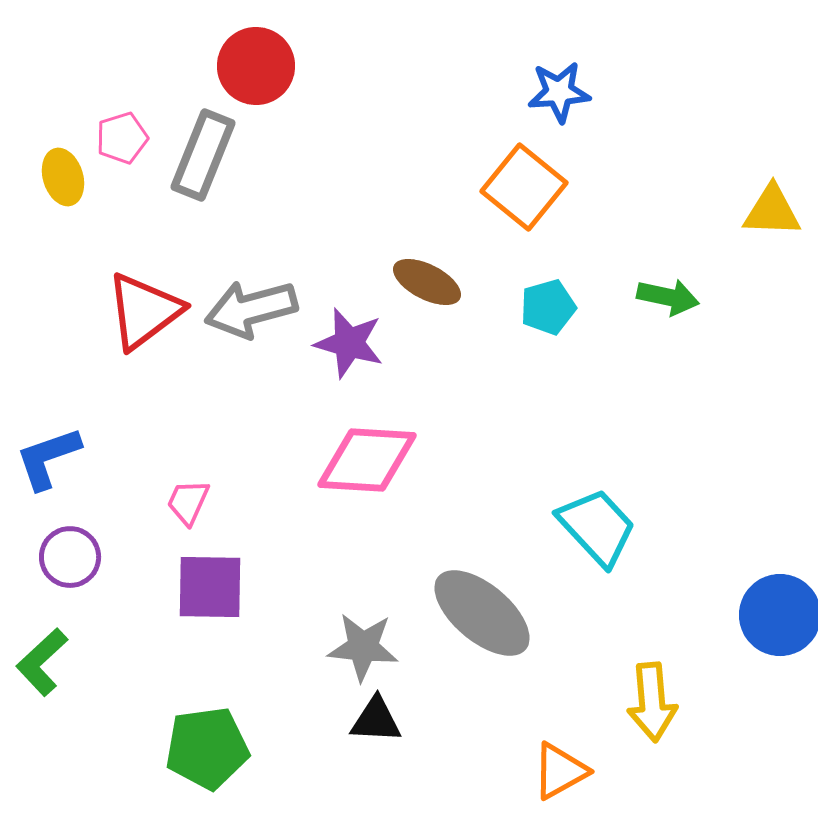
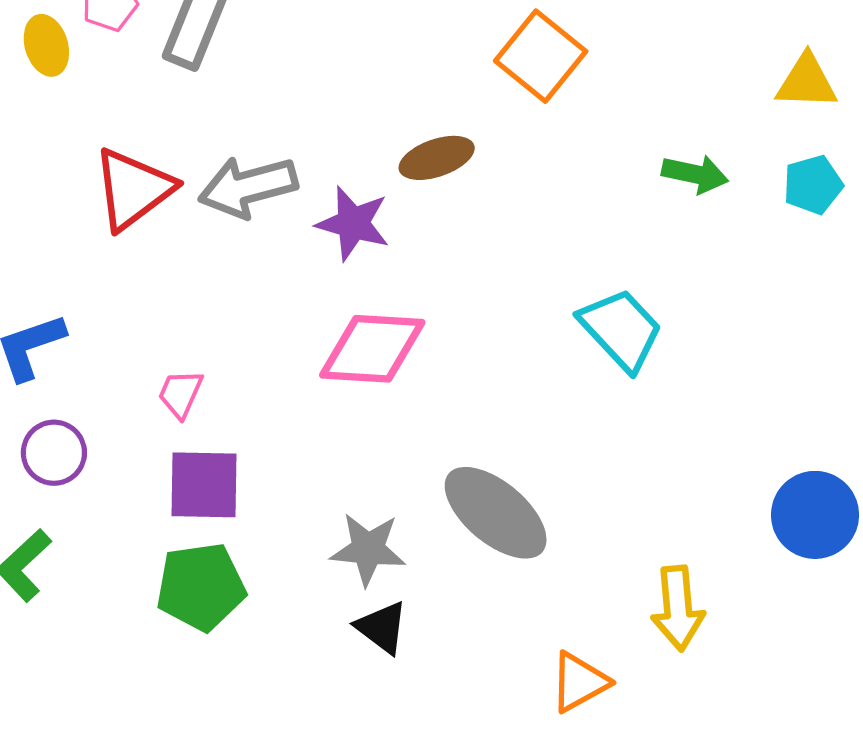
brown ellipse: (427, 282) -> (437, 158), turned -46
cyan pentagon: (548, 307) -> (813, 185), moved
cyan trapezoid: (597, 527) -> (621, 329), moved
black triangle: (376, 720) -> (382, 627), turned 34
green pentagon: (207, 748) -> (201, 587), moved

